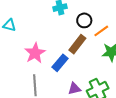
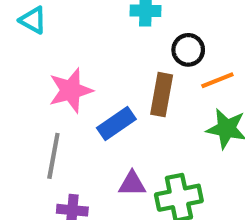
brown rectangle: (77, 44) -> (162, 95), turned -42

